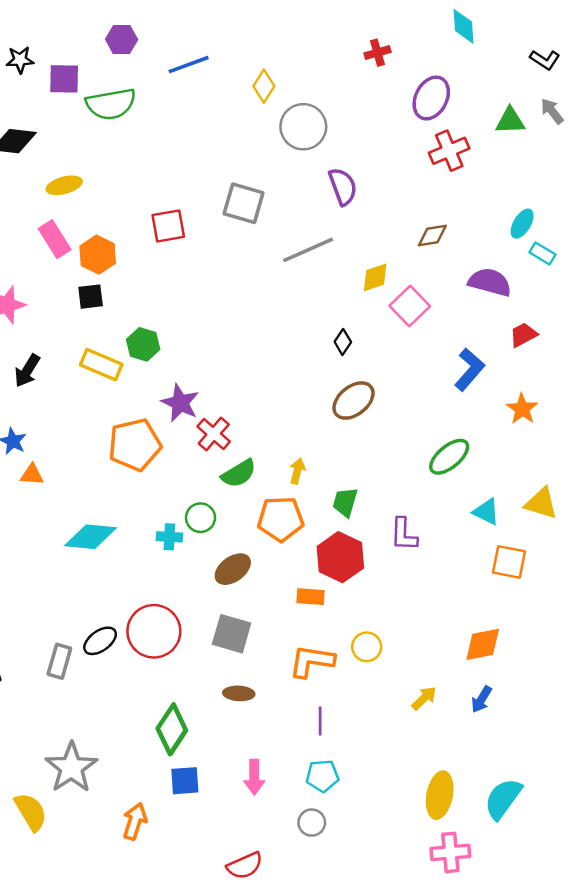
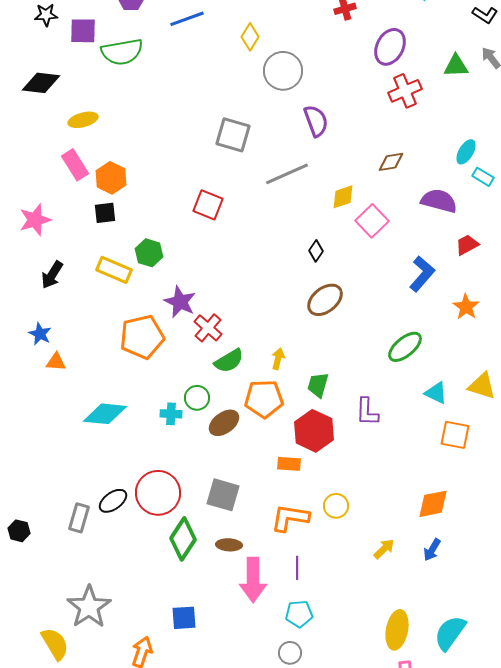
red square: (168, 226) -> (208, 205), moved, turned 32
brown ellipse: (233, 569) -> (224, 423), moved
green diamond: (172, 729) -> (183, 539), moved
pink arrow: (254, 777) -> (253, 580), moved, size x1.5

